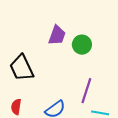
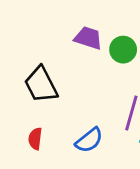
purple trapezoid: (57, 35) -> (88, 38), turned -90

